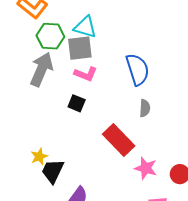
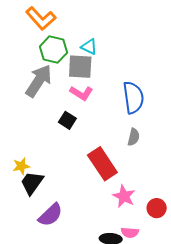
cyan triangle: (85, 27) -> (89, 47), size x0.7

